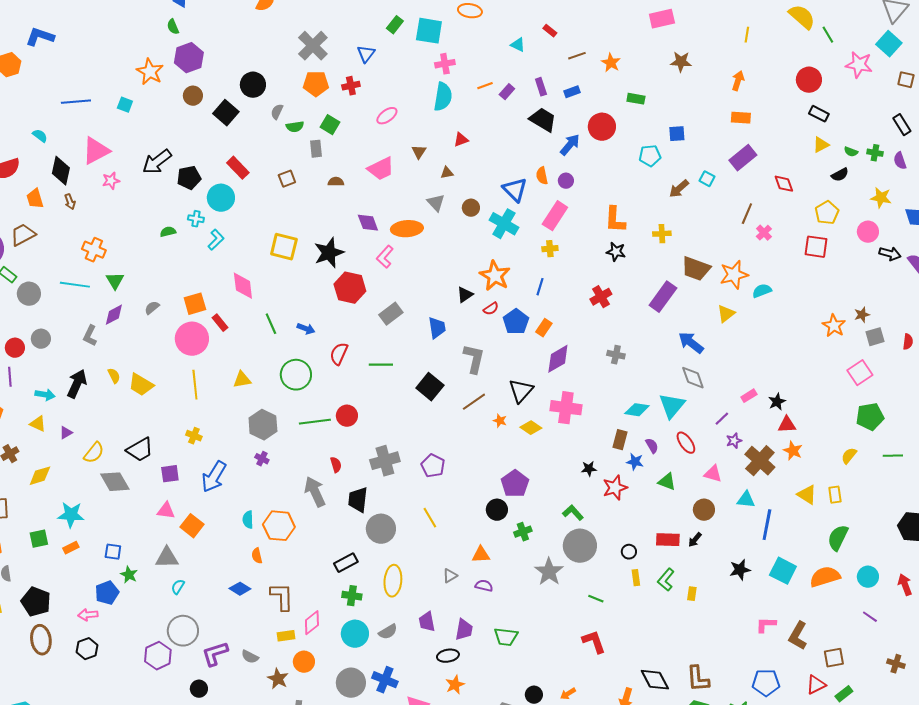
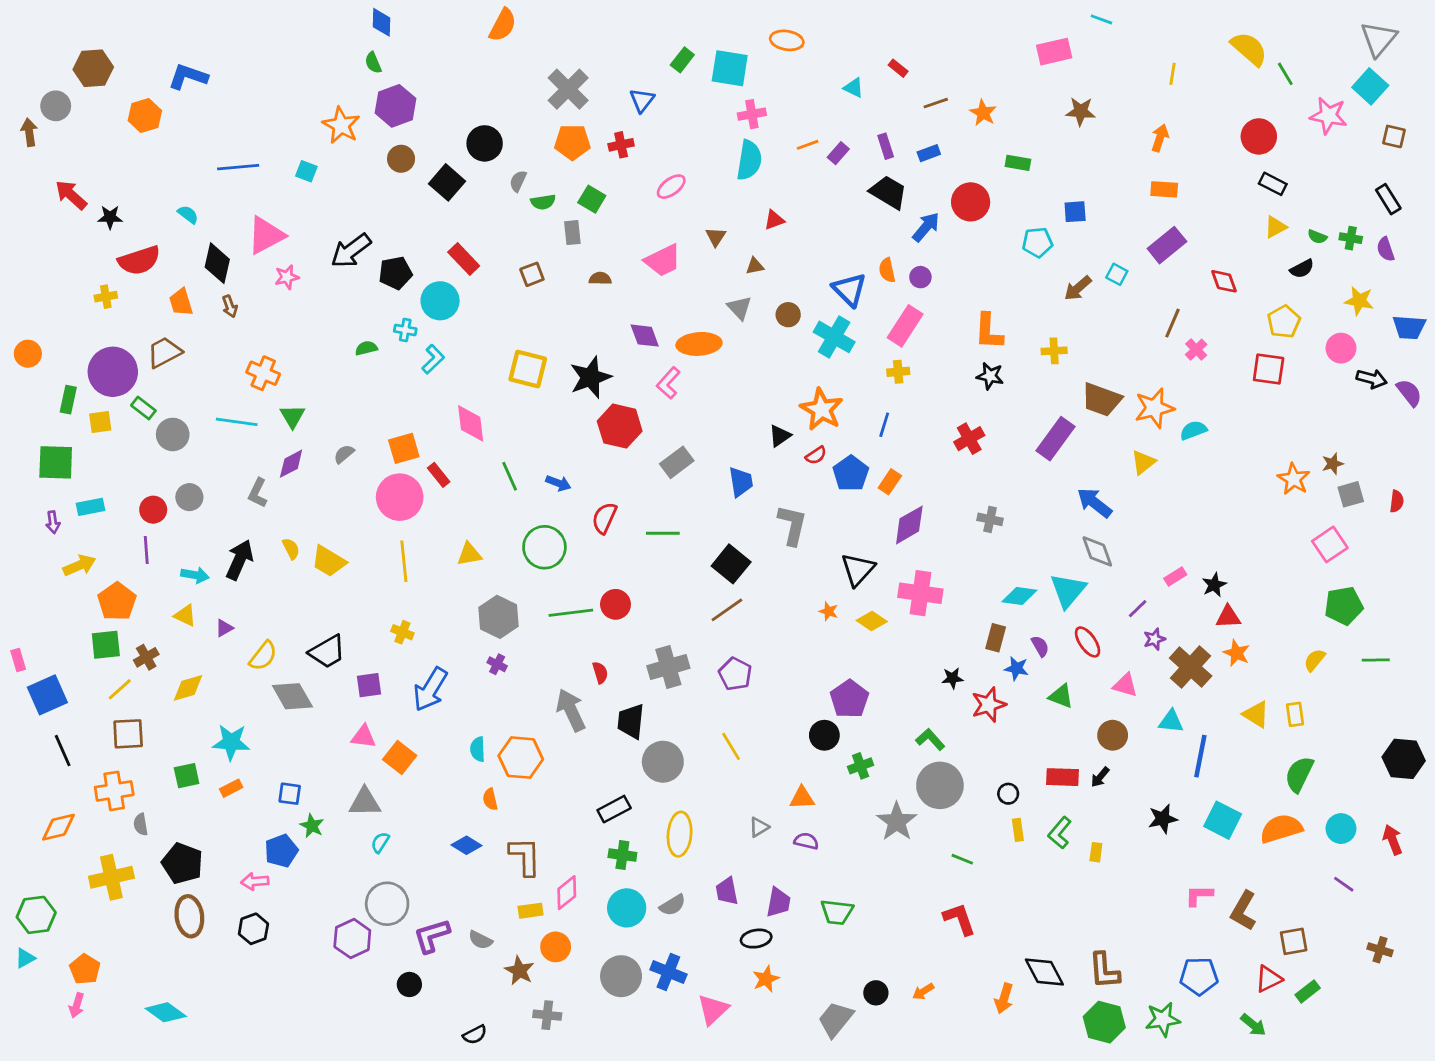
brown line: (474, 402) -> (727, 610), moved

